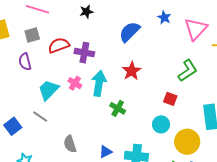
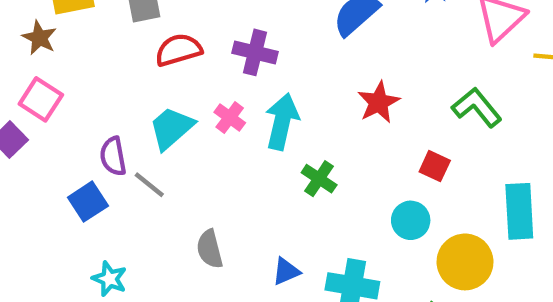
red semicircle: (59, 45) -> (178, 50), moved
purple semicircle: (25, 62) -> (113, 156), moved
red star: (132, 71) -> (379, 102), moved
green L-shape: (188, 71) -> (477, 107), turned -100

